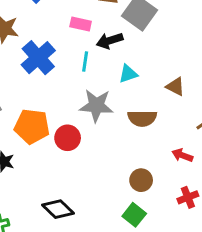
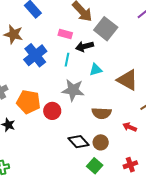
brown triangle: (175, 87) -> (127, 80), size x1.6
brown semicircle: (142, 118) -> (102, 113), moved
red cross: (188, 197) -> (130, 165), moved
black diamond: (58, 209) -> (78, 142), moved

